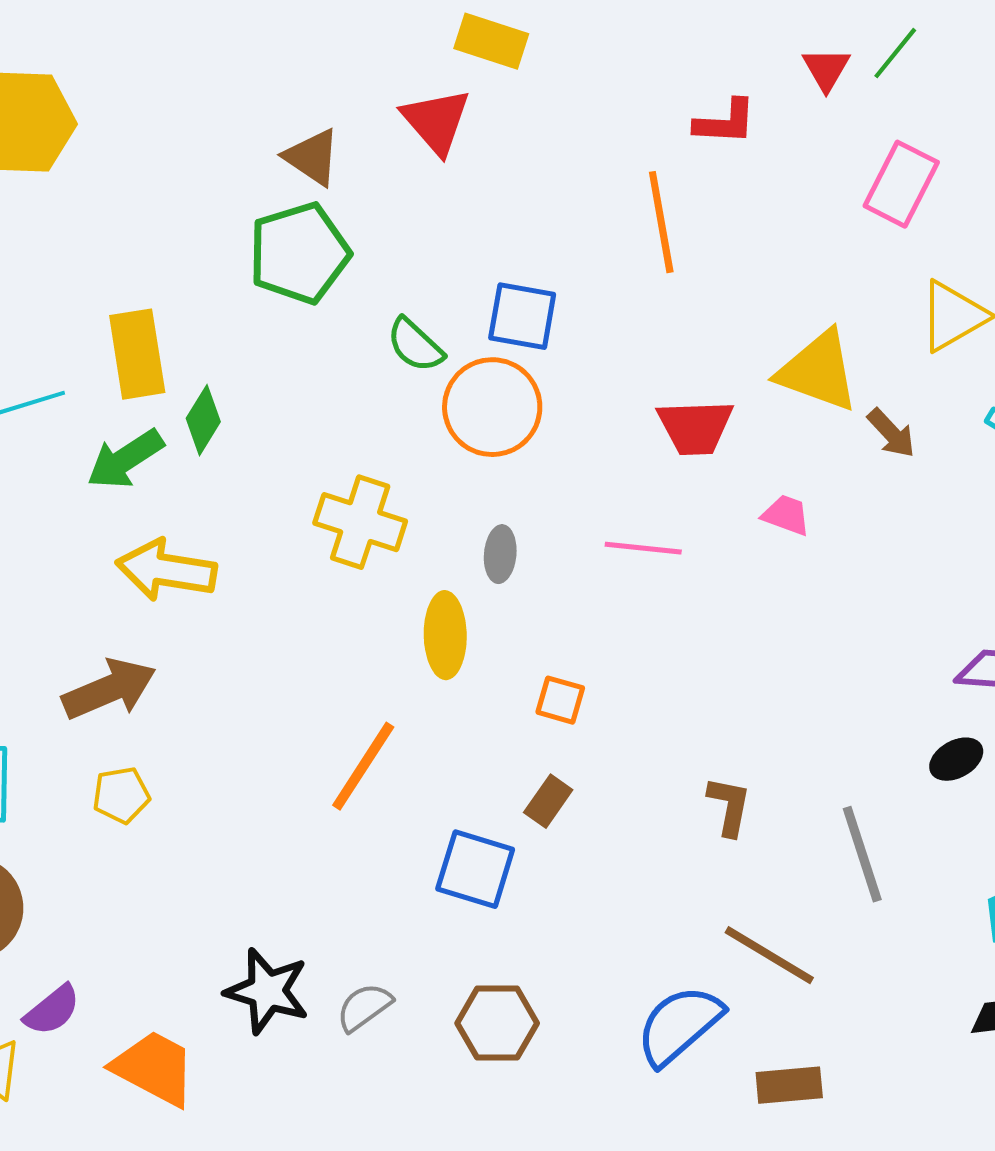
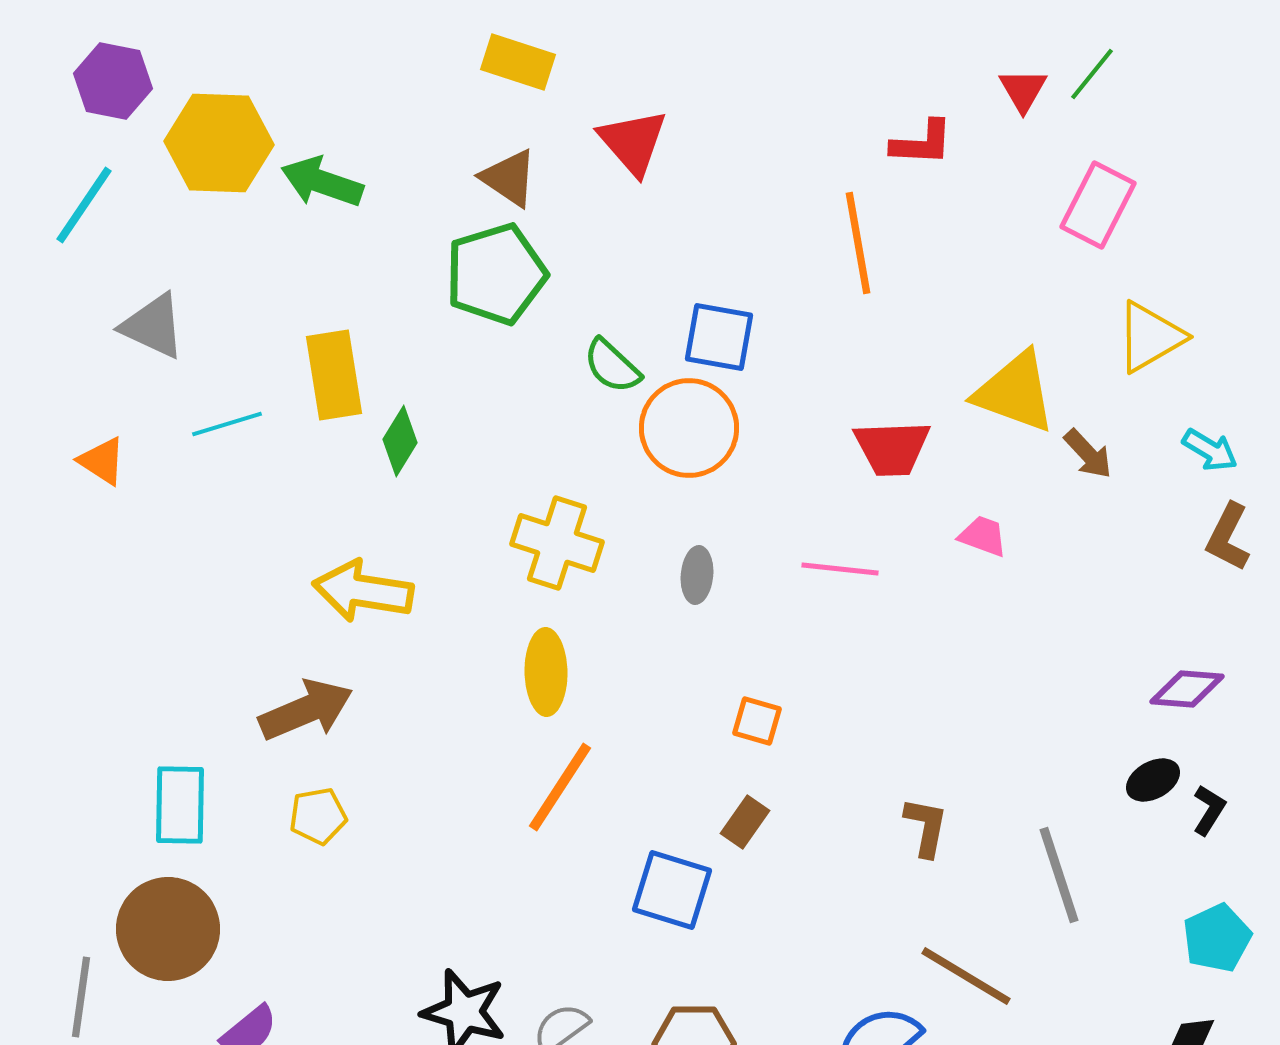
yellow rectangle: (491, 41) -> (518, 62), moved
green arrow: (125, 459) -> (322, 182), moved, turned 52
yellow ellipse: (445, 635) -> (546, 672), moved

